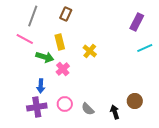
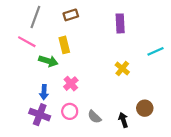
brown rectangle: (66, 14) -> (71, 15), turned 48
purple rectangle: (137, 22) -> (120, 23), moved, turned -30
yellow cross: (90, 51) -> (122, 68), moved
pink cross: (63, 69) -> (71, 84), moved
purple cross: (37, 107) -> (40, 115), turned 30

